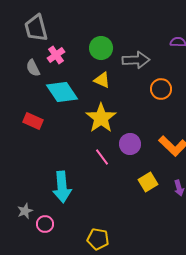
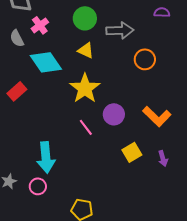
red rectangle: (33, 121) -> (17, 91), turned -66
pink circle: (45, 224) -> (38, 186), moved

